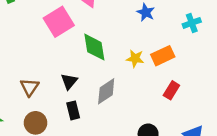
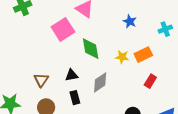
black triangle: (69, 81) -> (72, 75), turned 40

